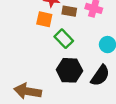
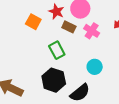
orange square: (44, 19) -> (33, 22), moved

